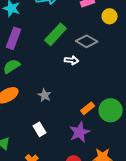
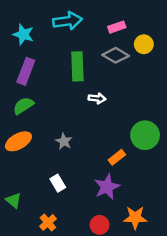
green rectangle: (56, 34) -> (77, 66), turned -45
gray diamond: (87, 41) -> (116, 55), moved
green circle: (111, 110) -> (145, 135), moved

